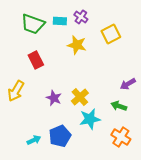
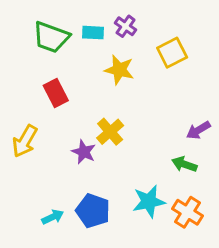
yellow cross: (80, 97) -> (110, 132), moved
cyan star: (90, 119) -> (149, 201), moved
blue pentagon: (60, 136) -> (93, 211), turned -30

